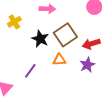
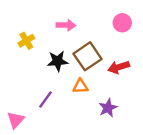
black star: (40, 39) -> (58, 61), turned -30
purple star: (87, 65) -> (108, 108), moved

